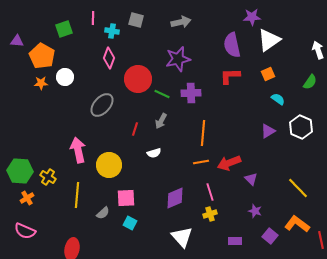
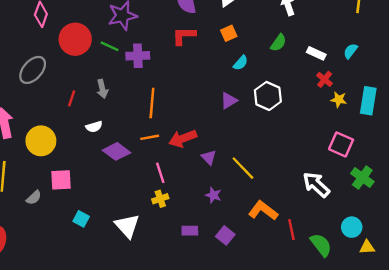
green line: (162, 94) -> (109, 46), moved
cyan semicircle: (278, 99) -> (241, 63), turned 96
gray arrow: (161, 121) -> (102, 89), turned -42
yellow line: (298, 188) -> (243, 168), moved
purple diamond: (175, 198) -> (117, 151), moved, turned 60
cyan square: (130, 223) -> (81, 219), moved
purple square: (270, 236) -> (225, 235), moved

